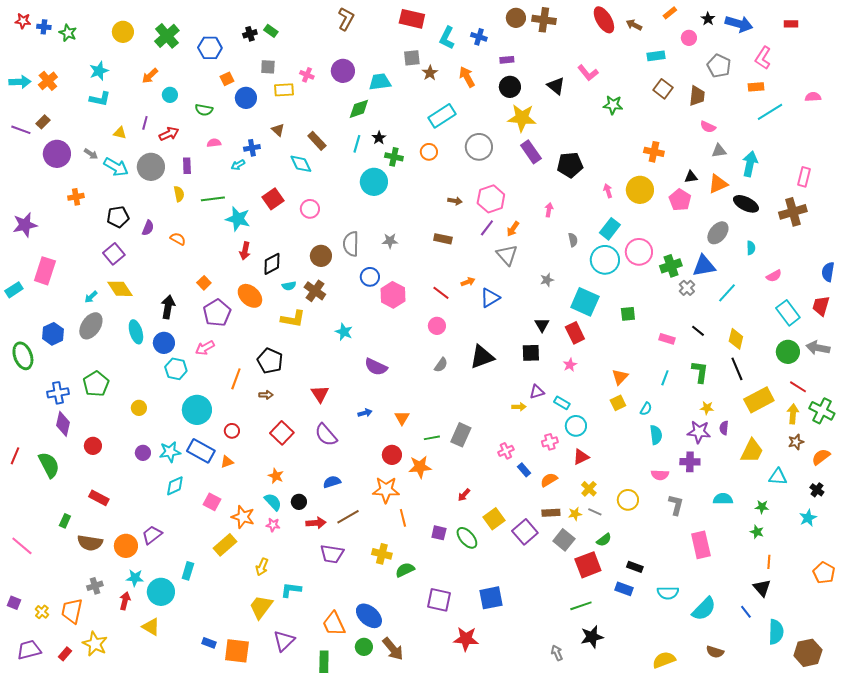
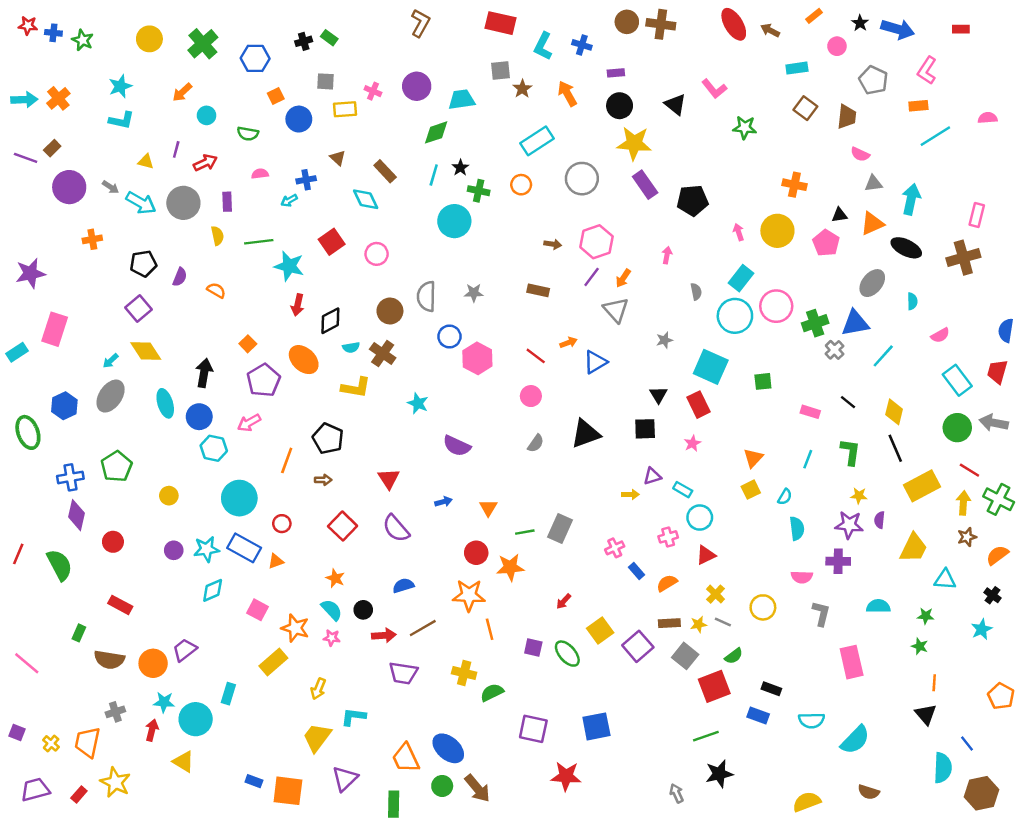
blue line: (746, 612) -> (967, 743), moved

